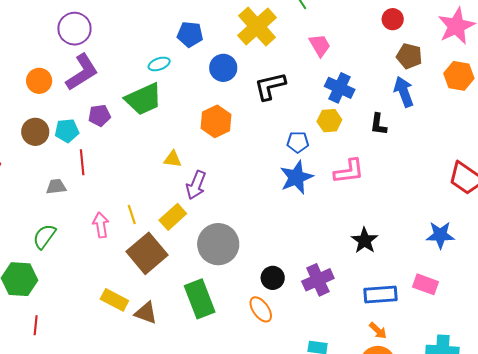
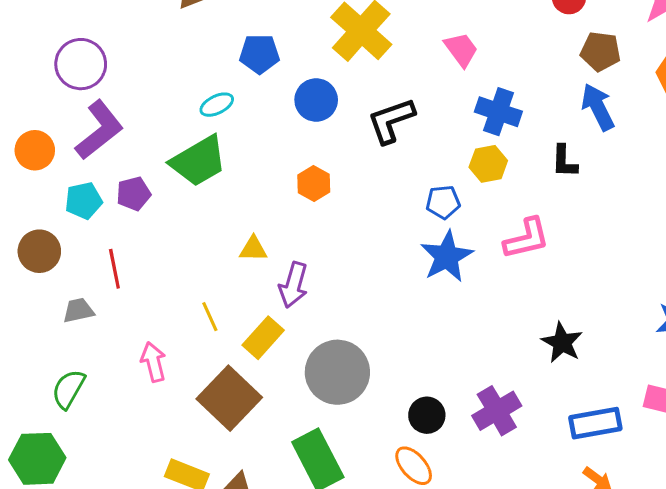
orange hexagon: (216, 121) -> (314, 184), size x0.7
cyan pentagon: (67, 131) -> (84, 201), moved
brown circle: (35, 132) -> (39, 251), moved
yellow line: (132, 215) -> (210, 317), moved

